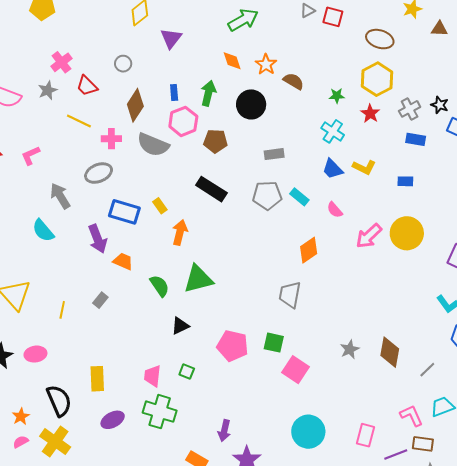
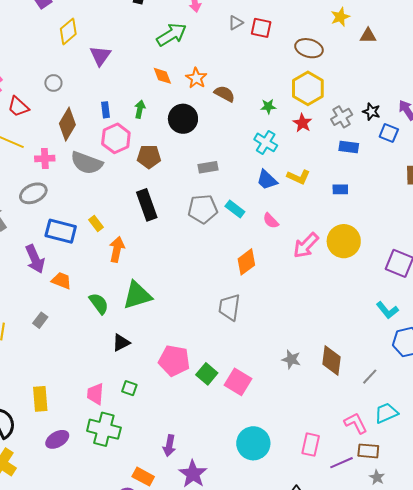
green arrow: (208, 93) -> (140, 109), size x0.7
black rectangle: (211, 189) -> (147, 205), turned 40
green square: (274, 343) -> (207, 374), moved, turned 30
gray star: (350, 349) -> (291, 359), turned -30

